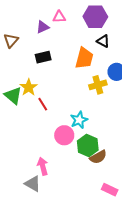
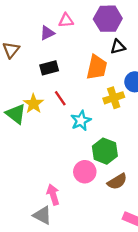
black triangle: (103, 41) -> (118, 47), turned -40
red line: (43, 104) -> (60, 98), moved
cyan star: (79, 120) -> (81, 121), moved
pink circle: (64, 135) -> (85, 172), moved
green hexagon: (88, 145) -> (105, 151), moved

